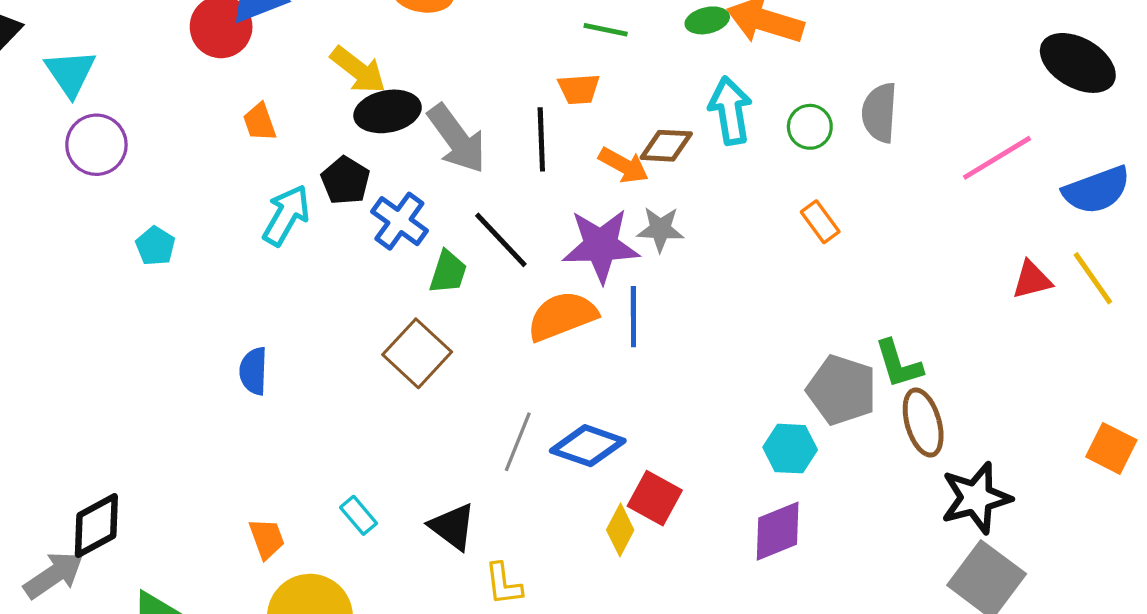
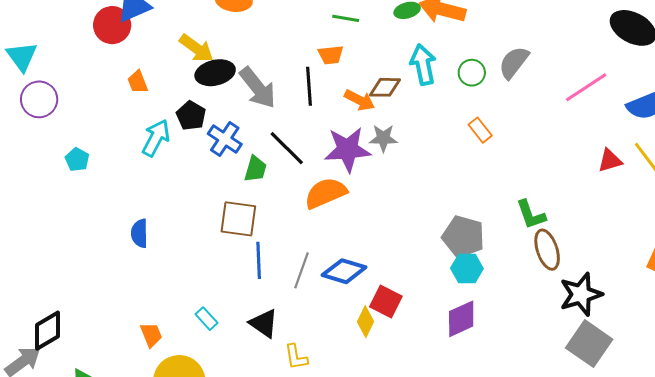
gray semicircle: (880, 113) -> (514, 62), turned 36
blue line: (633, 317) -> (259, 260), moved
brown square: (417, 353) -> (238, 219), turned -33
gray pentagon: (842, 390) -> (463, 237), moved

